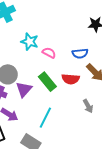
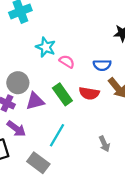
purple triangle: (24, 89) -> (35, 101), turned 30
gray arrow: (88, 106) -> (104, 144), moved

